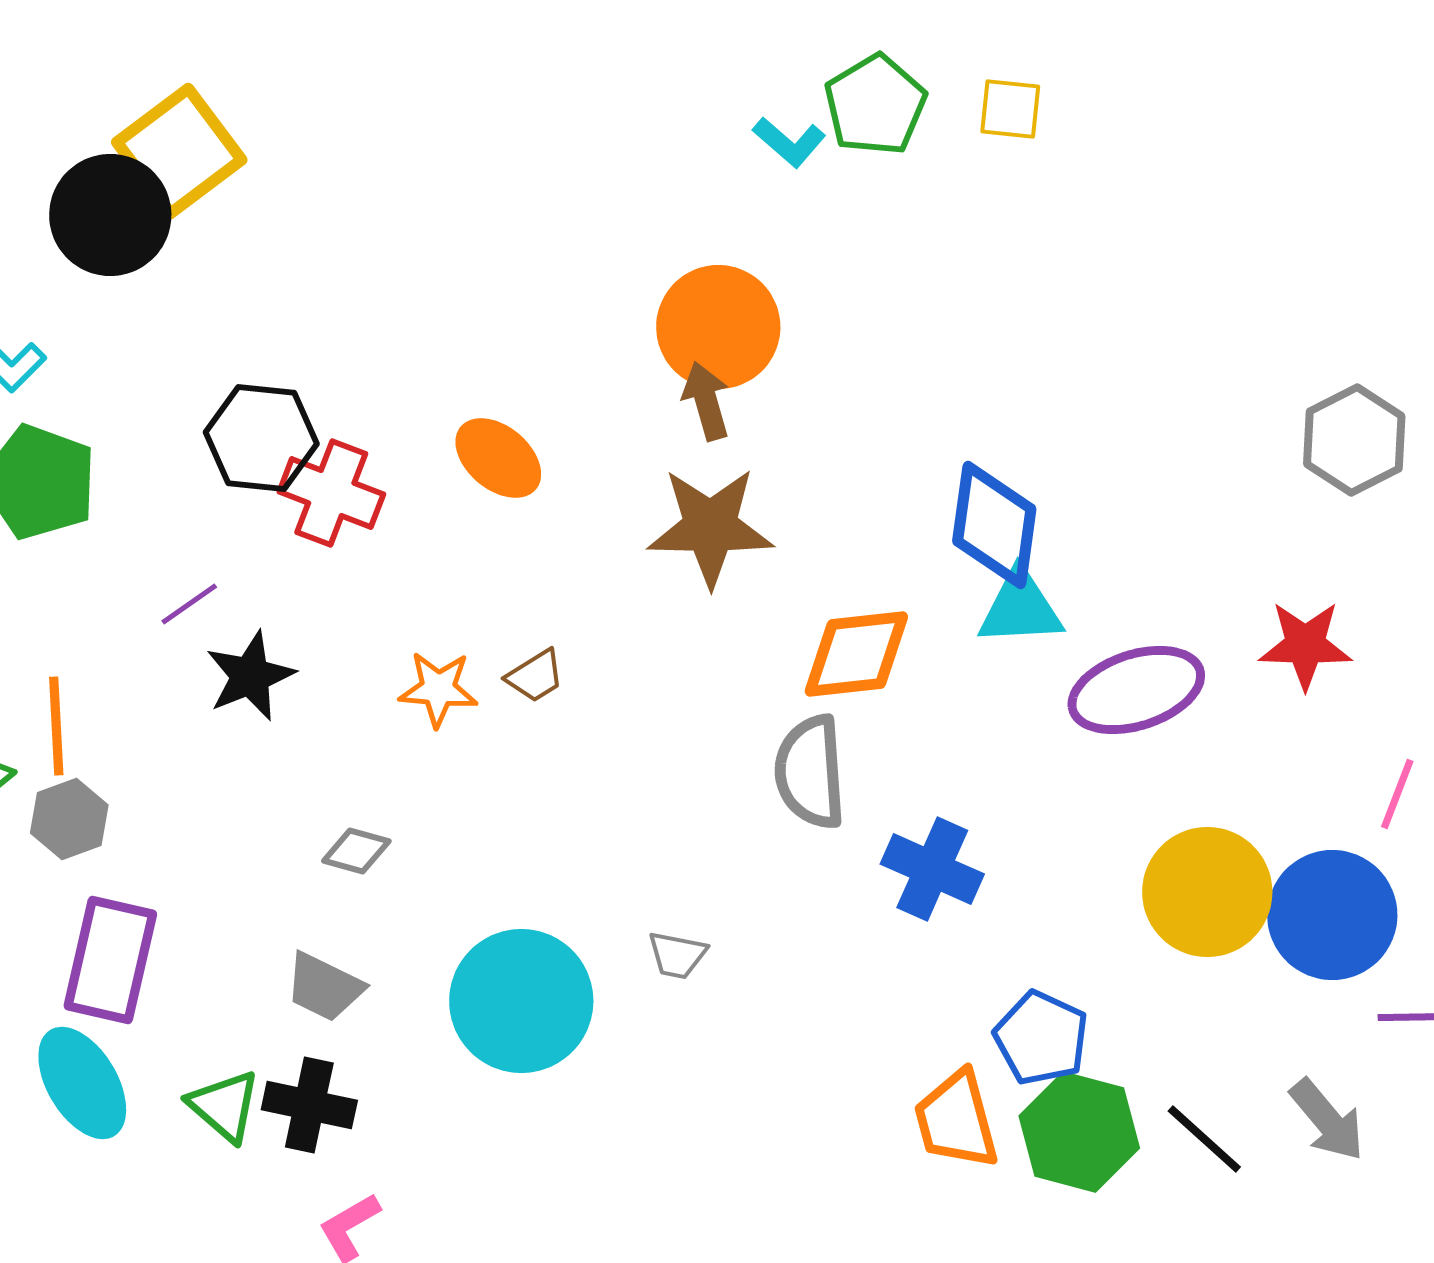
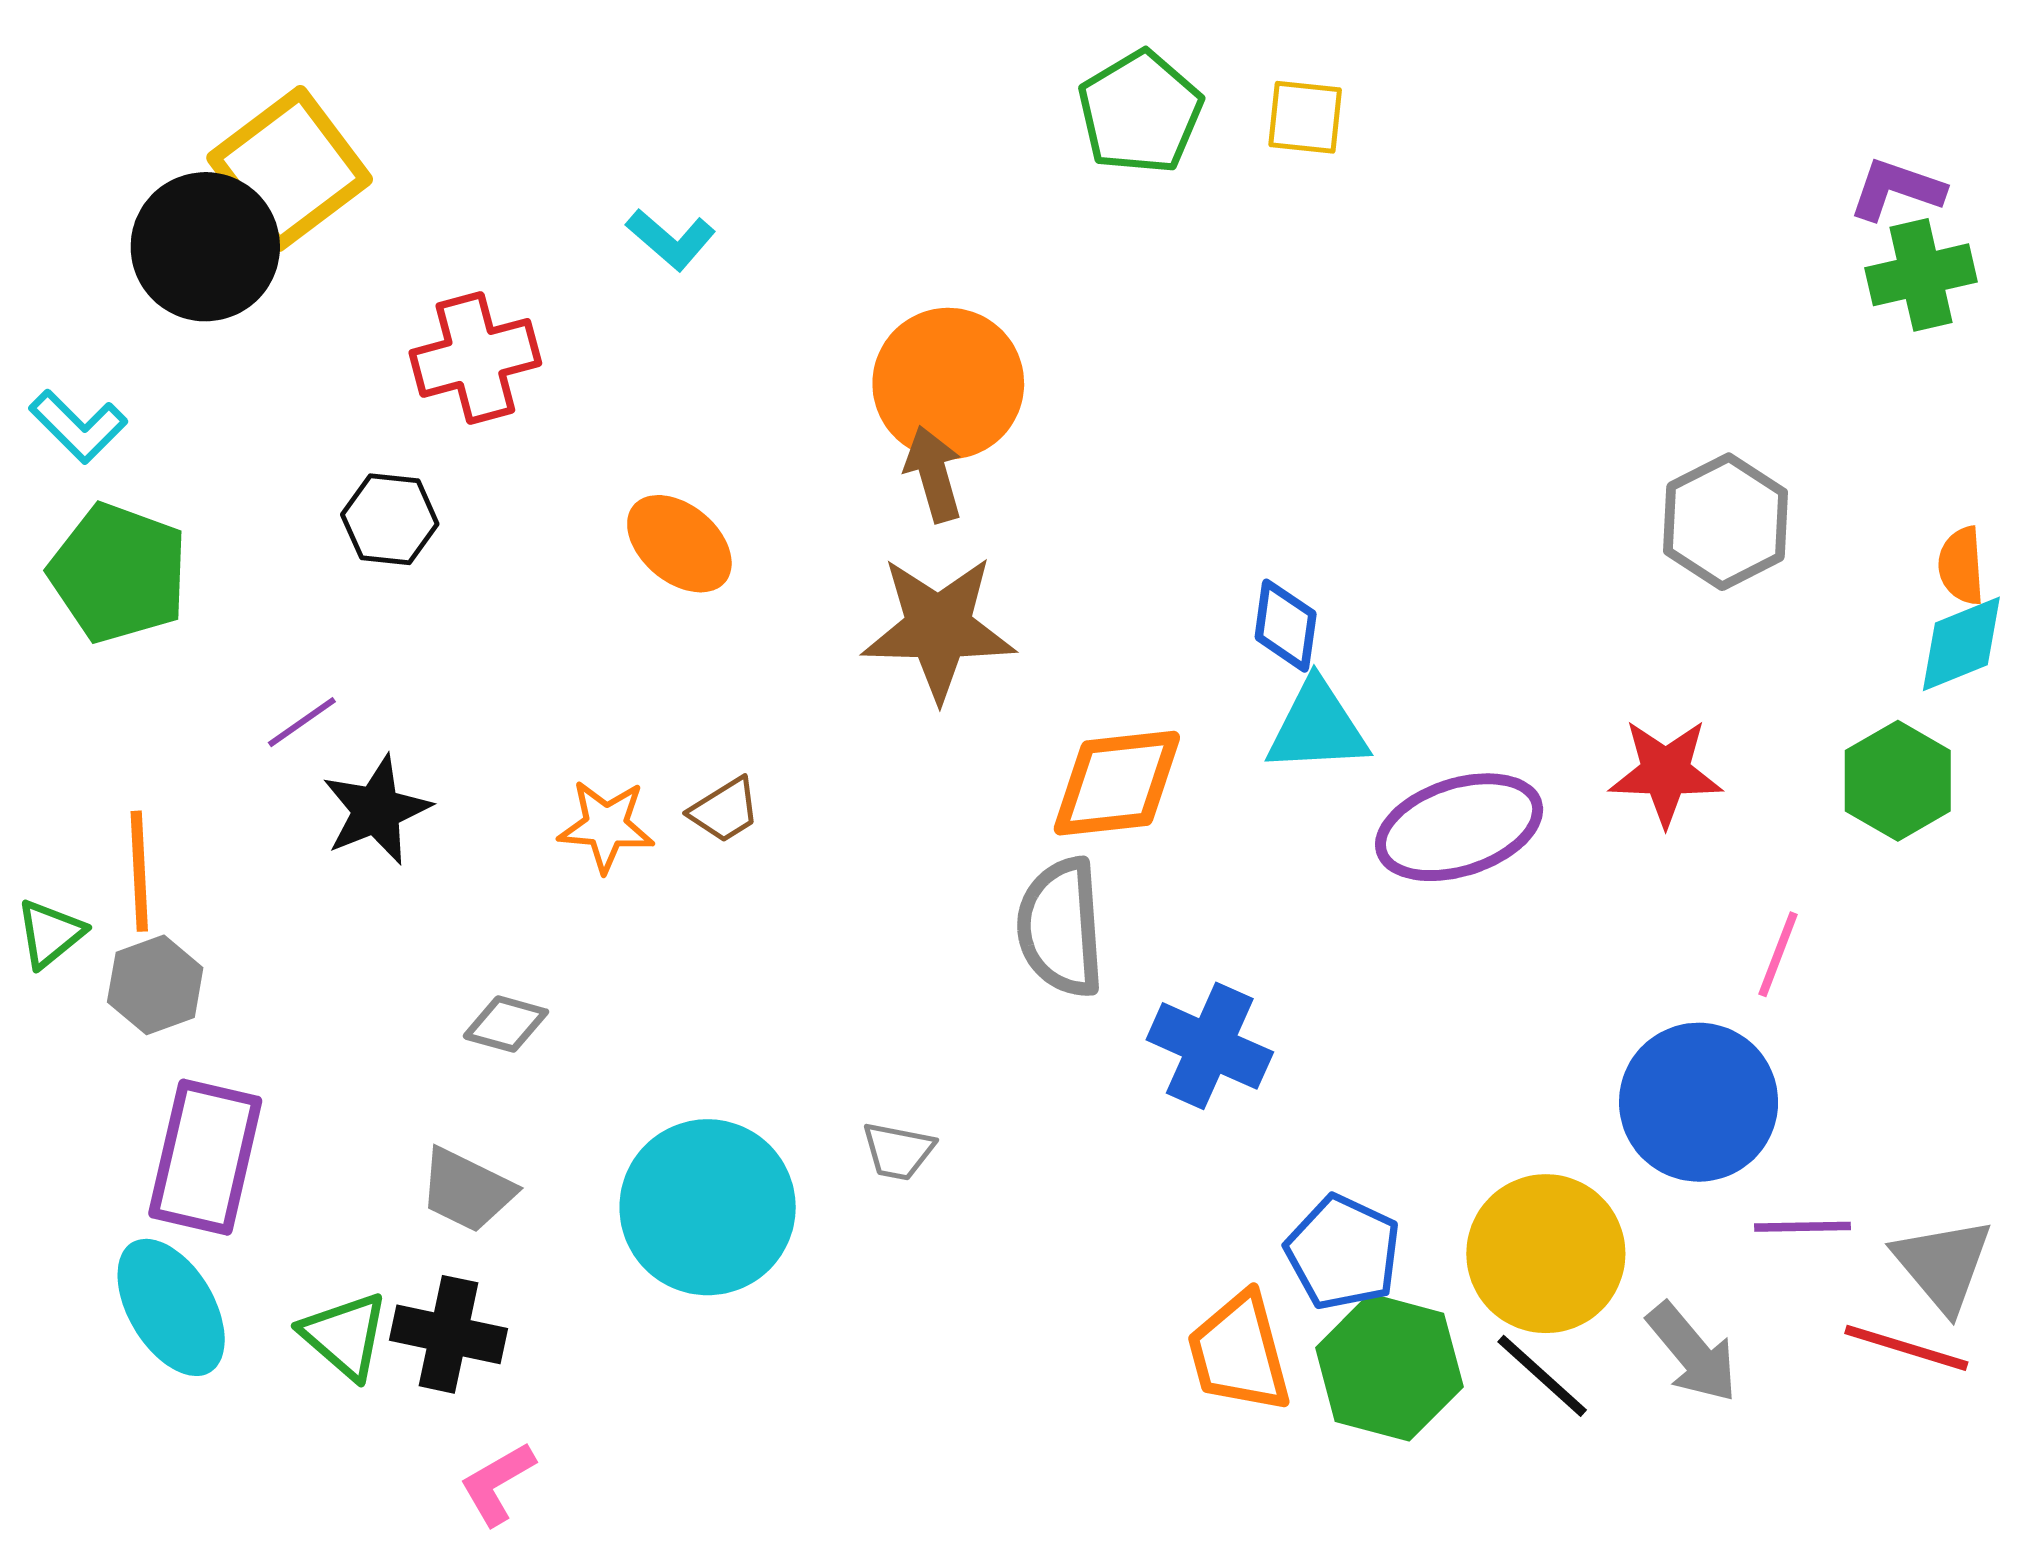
cyan L-shape: (789, 142) -> (671, 239), moved
black hexagon: (261, 438) -> (390, 519), size x0.7
red cross: (331, 493) -> (475, 358), moved, turned -36
blue diamond: (994, 525) -> (1286, 626), size x0.6
yellow circle: (1207, 892) -> (1546, 1254), moved

